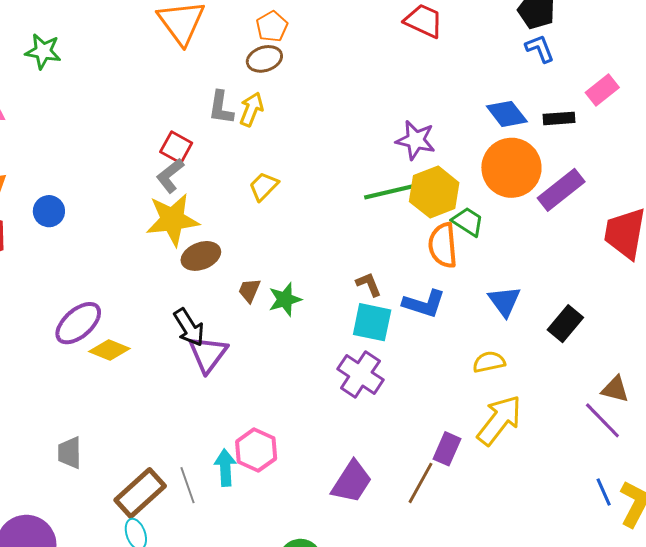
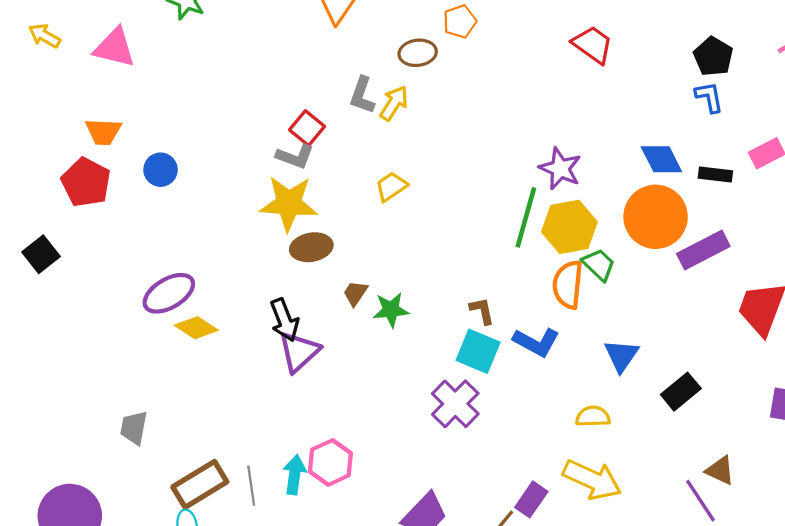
orange pentagon: (272, 26) -> (460, 21), moved
gray L-shape: (170, 176) -> (295, 156), turned -132
green line: (393, 191) -> (526, 217), turned -72
yellow arrow: (499, 420) -> (592, 480), turned 66

